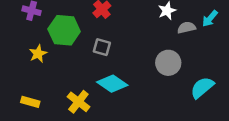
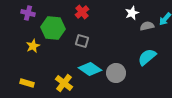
gray circle: (168, 63) -> (116, 73), moved
cyan semicircle: (202, 88) -> (147, 57), moved

